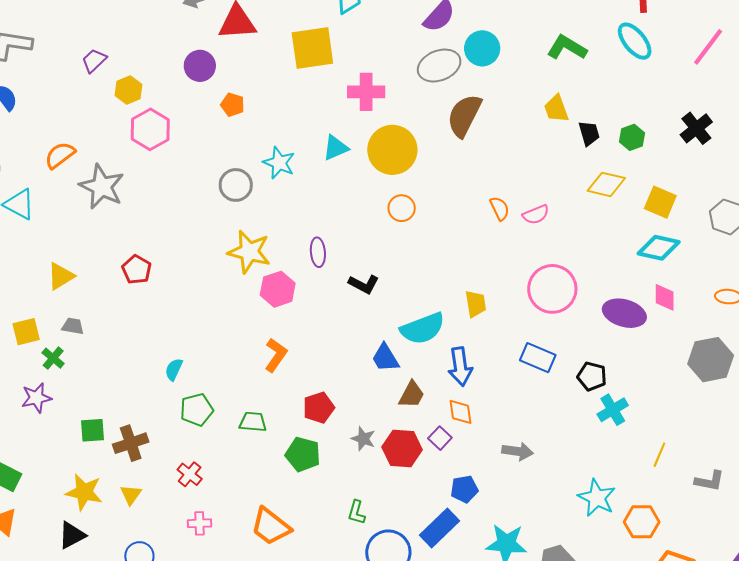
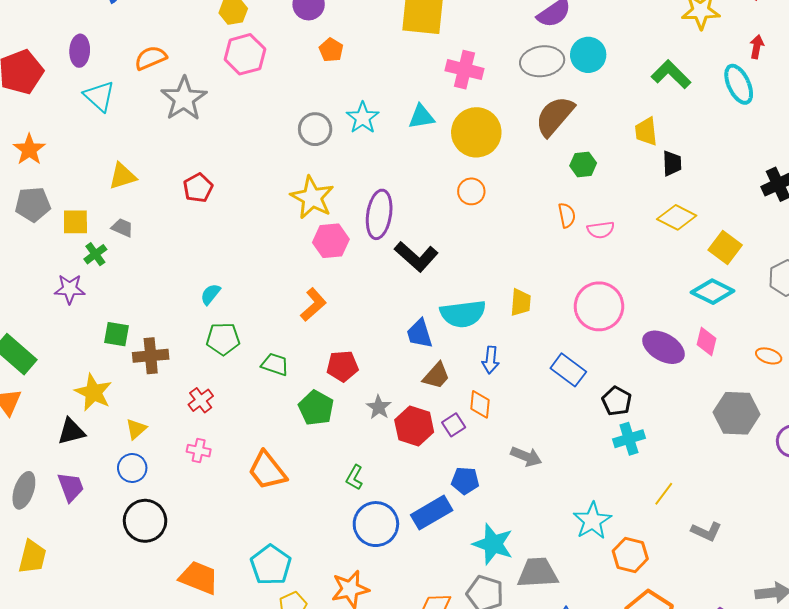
green hexagon: (632, 137) -> (583, 164), moved
purple ellipse: (318, 252) -> (379, 214), size x1.6
black L-shape: (364, 284) -> (416, 257), size x1.4
blue arrow: (460, 367) -> (491, 360), size x0.7
yellow triangle: (131, 495) -> (136, 429), moved

